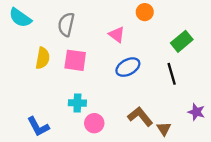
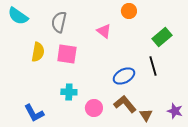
blue ellipse: (128, 67) -> (124, 76), moved
purple star: (196, 112) -> (175, 111), moved
pink circle: (94, 123) -> (94, 108), moved

